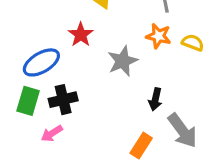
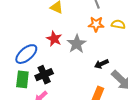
red star: (81, 35) -> (54, 39), moved
black arrow: (155, 99) -> (101, 64), turned 64

